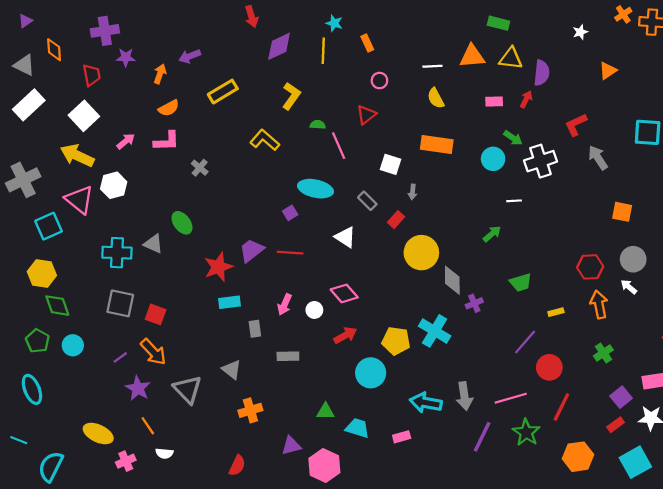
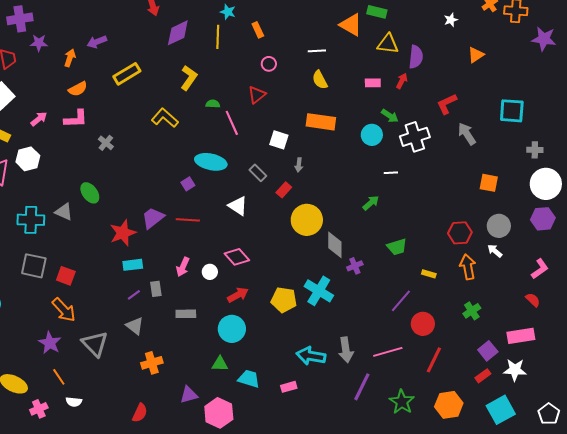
orange triangle: (472, 56) -> (351, 25), moved, turned 35
yellow rectangle: (556, 312) -> (429, 274), turned 32
purple line: (120, 357) -> (134, 295), moved
cyan circle: (371, 373) -> (232, 329), moved
green star: (526, 432) -> (402, 402), moved

